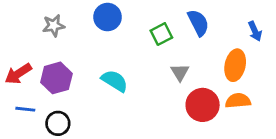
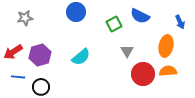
blue semicircle: (198, 23) -> (140, 16), turned 144
gray star: (54, 26) -> (25, 18), moved
cyan semicircle: (115, 81) -> (81, 57), turned 108

